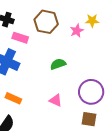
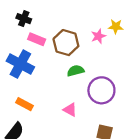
brown hexagon: (46, 22) -> (66, 43), moved
purple circle: (91, 92) -> (101, 90), moved

